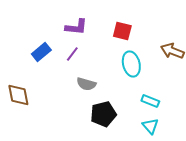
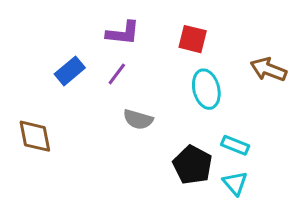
black pentagon: (103, 114) -> (193, 165), moved, turned -30

